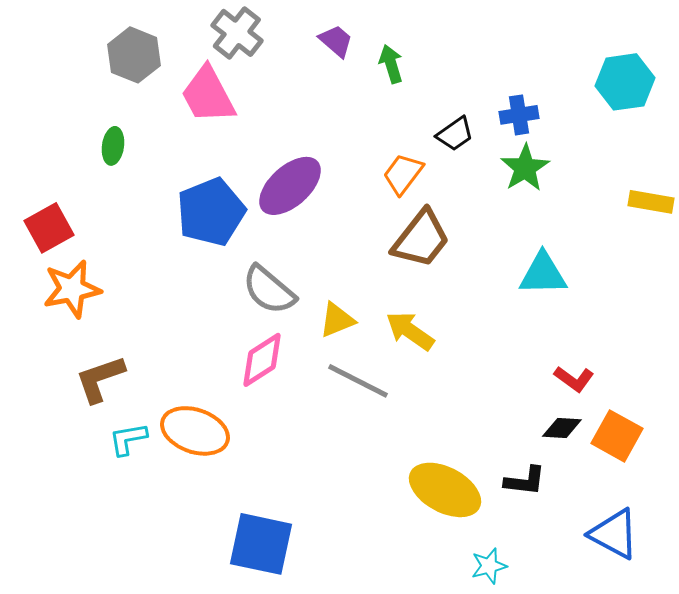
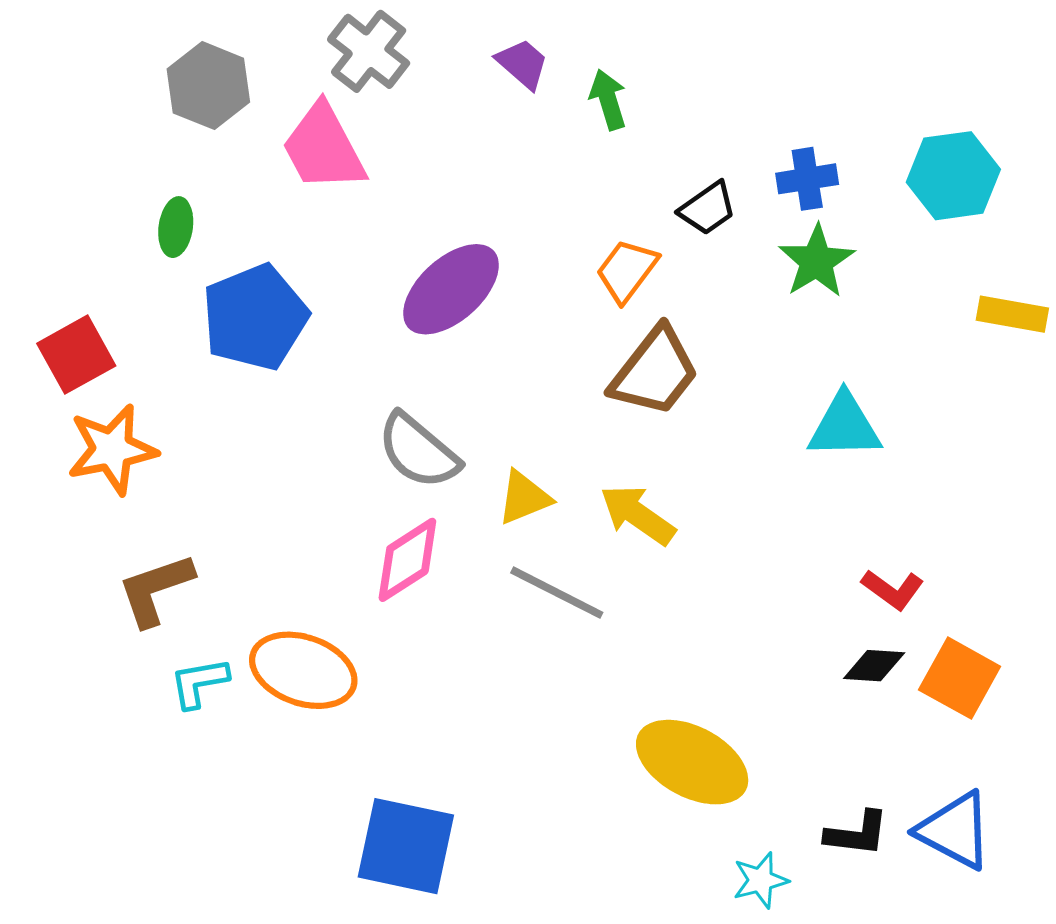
cyan hexagon: (625, 82) -> (953, 176), moved
blue pentagon: (211, 212) -> (255, 317), moved
black L-shape: (525, 481) -> (857, 834), moved

